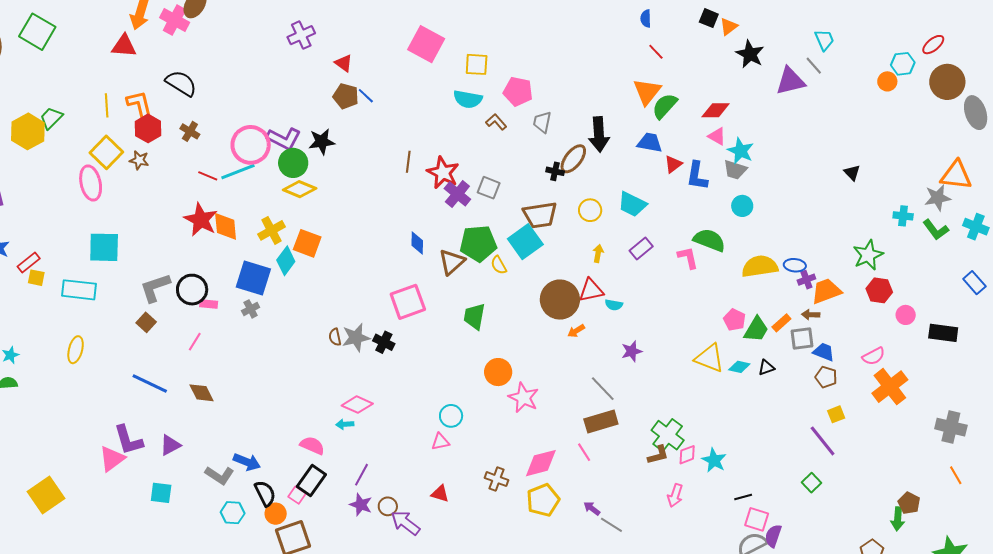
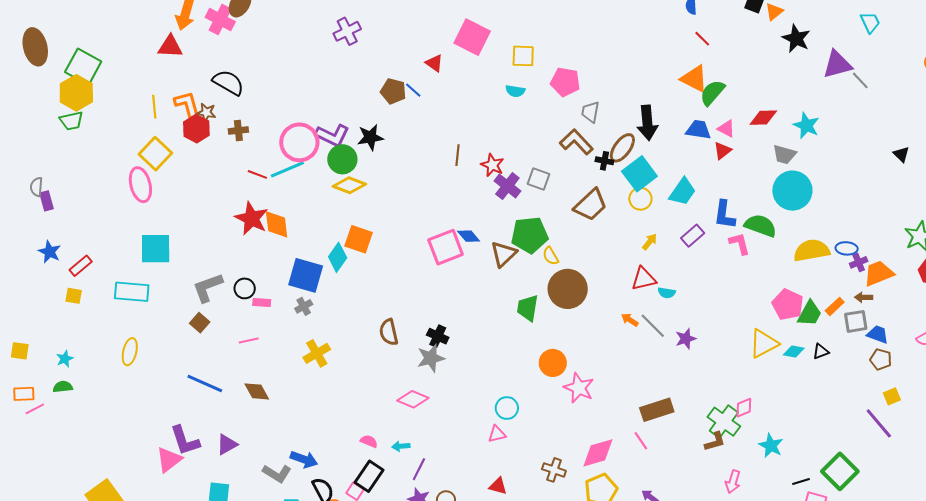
green square: (37, 32) -> (83, 67), moved
red triangle: (344, 63) -> (434, 63), moved
gray line: (814, 66) -> (860, 80), moved
orange triangle: (647, 92) -> (694, 79), turned -40
cyan semicircle: (468, 99) -> (515, 91), size x0.7
red diamond: (716, 110) -> (763, 118), moved
green trapezoid: (51, 118) -> (71, 121), moved, turned -145
brown L-shape: (496, 122) -> (576, 142), moved, size x1.6
yellow hexagon: (28, 131) -> (76, 93), moved
brown cross: (190, 131) -> (238, 130), turned -36
pink triangle: (717, 136) -> (726, 129), moved
cyan star: (741, 151) -> (806, 125), moved
brown star: (139, 160) -> (206, 113), moved
red star: (443, 173) -> (492, 165), size x0.7
blue L-shape: (697, 176) -> (724, 215), moved
cyan trapezoid: (632, 204) -> (682, 192), turned -80
cyan circle: (742, 206) -> (792, 191), size x1.8
brown trapezoid: (540, 215) -> (590, 205), turned -33
yellow cross: (272, 230) -> (317, 353), moved
cyan square: (525, 242) -> (639, 174), moved
blue diamond: (417, 243) -> (469, 236), turned -40
yellow arrow: (598, 253) -> (650, 242), turned 30
yellow square: (36, 278) -> (74, 296), moved
black circle: (192, 290) -> (245, 288), size x0.7
brown circle: (560, 300) -> (568, 289), moved
pink square: (408, 302) -> (446, 247), moved
pink pentagon: (734, 320) -> (788, 305), size x1.4
orange arrow: (576, 331) -> (630, 320), turned 66
brown semicircle: (335, 337) -> (389, 332), size x1.5
gray star: (356, 338) -> (431, 358), moved
pink line: (195, 342) -> (249, 340), turned 48
yellow triangle: (710, 358) -> (764, 344), turned -48
gray line: (603, 389) -> (653, 326), moved
cyan arrow: (345, 424) -> (401, 446), moved
pink semicircle: (312, 445) -> (369, 441), size x0.7
pink diamond: (687, 455) -> (744, 408), moved
green square: (811, 483) -> (840, 471), moved, size x1.8

